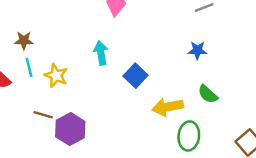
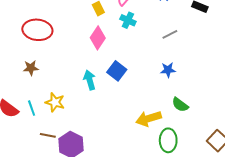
brown star: (24, 41) -> (31, 68), moved
cyan line: (29, 67) -> (32, 108), moved
blue square: (135, 76) -> (117, 71), moved

